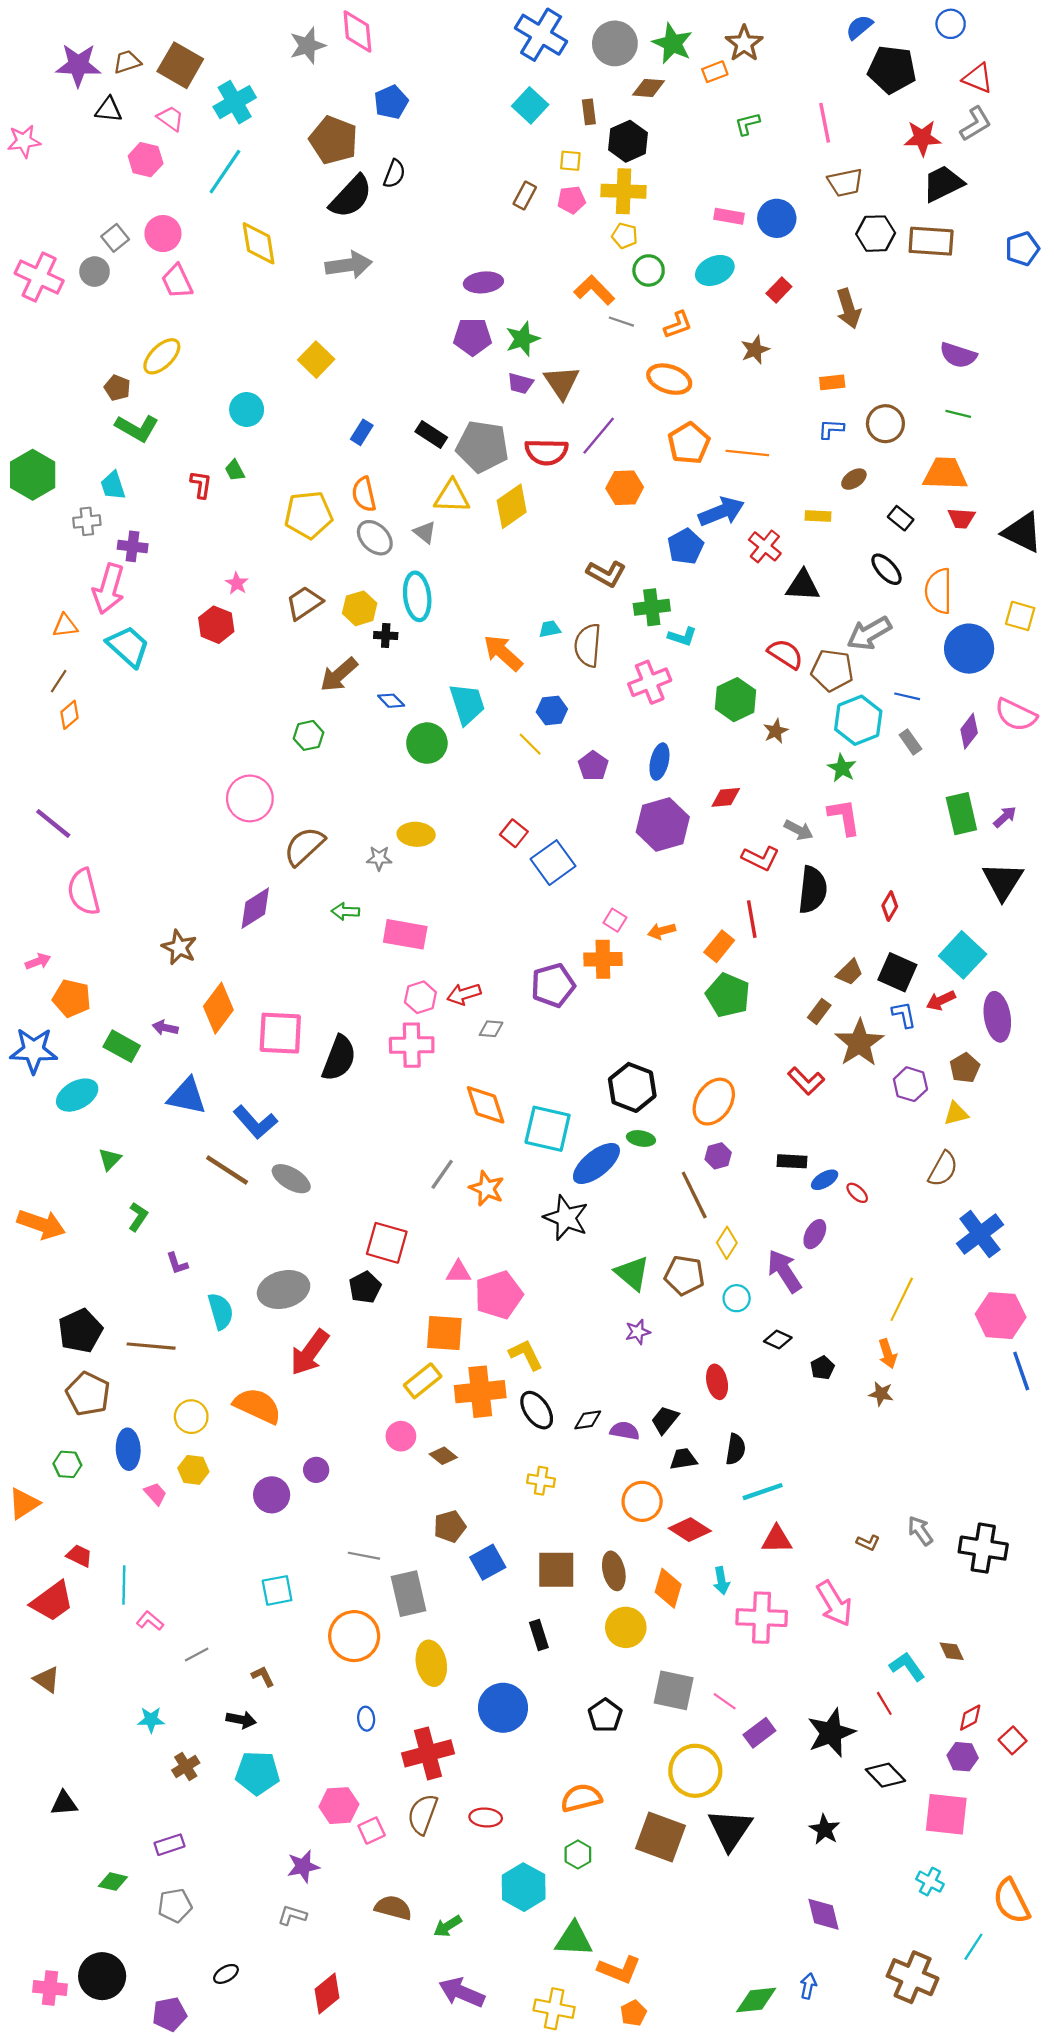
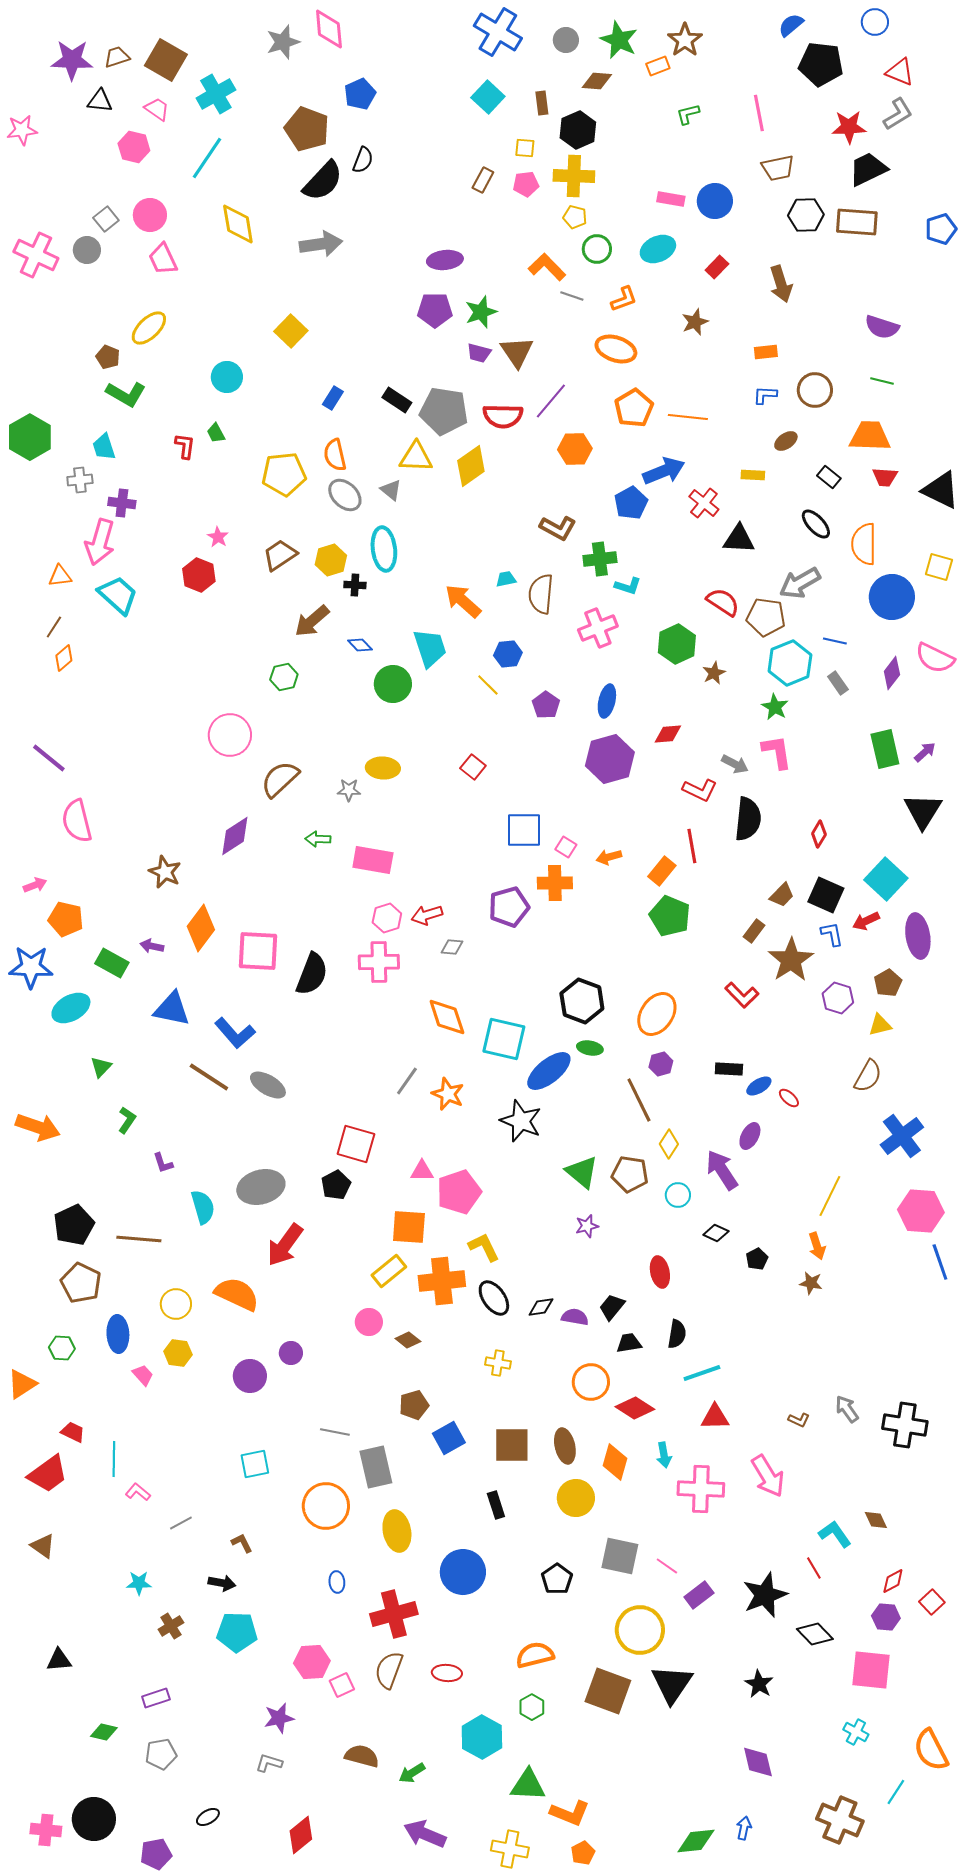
gray circle: (615, 43) -> (566, 40), size x0.6
blue square: (553, 863) -> (524, 830), moved, turned 36

